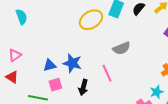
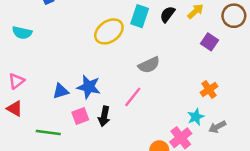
cyan semicircle: (21, 17) -> (22, 33), turned 126
pink line: (107, 73) -> (133, 97), turned 66
pink square: (55, 85) -> (80, 116), moved

